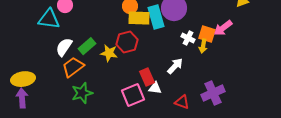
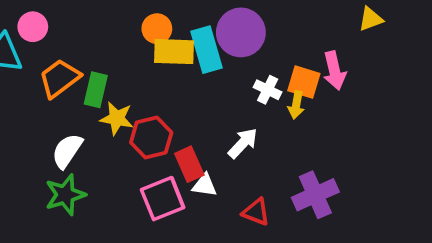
pink arrow: (223, 28) -> (334, 71), turned -66
red hexagon: (127, 42) -> (151, 137), moved
green rectangle: (87, 46) -> (96, 90), moved, turned -36
white semicircle: (64, 47) -> (67, 151), moved
orange trapezoid: (73, 67) -> (59, 78), moved

